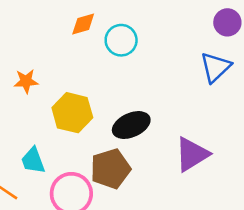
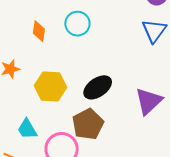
orange diamond: (83, 24) -> (39, 31), moved, turned -55

